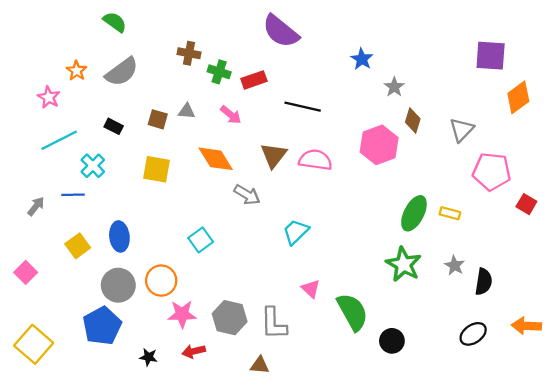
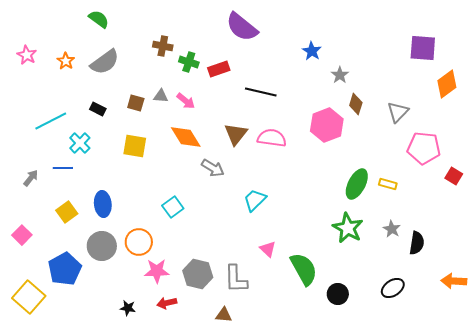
pink star: (49, 97) -> (27, 55), moved
pink arrow: (231, 115) -> (186, 101), moved
blue pentagon: (102, 326) -> (65, 269), moved
black ellipse: (473, 334) -> (393, 288), moved

